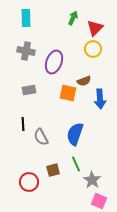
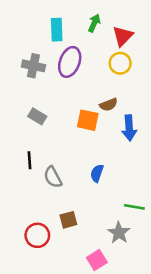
cyan rectangle: (26, 18) -> (57, 30), moved
purple ellipse: (54, 62) -> (70, 62), moved
gray rectangle: (29, 90) -> (37, 116), turned 40
blue semicircle: (75, 134) -> (97, 173), size x0.6
green line: (76, 164) -> (134, 207), moved, turned -56
pink square: (99, 201) -> (97, 260), moved, turned 35

